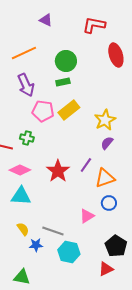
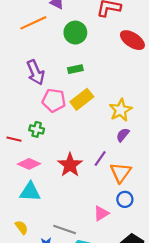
orange line: (24, 53) -> (33, 23), moved
red ellipse: (116, 55) -> (132, 40), turned -40
green circle: (66, 61) -> (75, 33), moved
orange triangle: (105, 178) -> (121, 172), turned -35
yellow semicircle: (23, 229) -> (22, 227), moved

